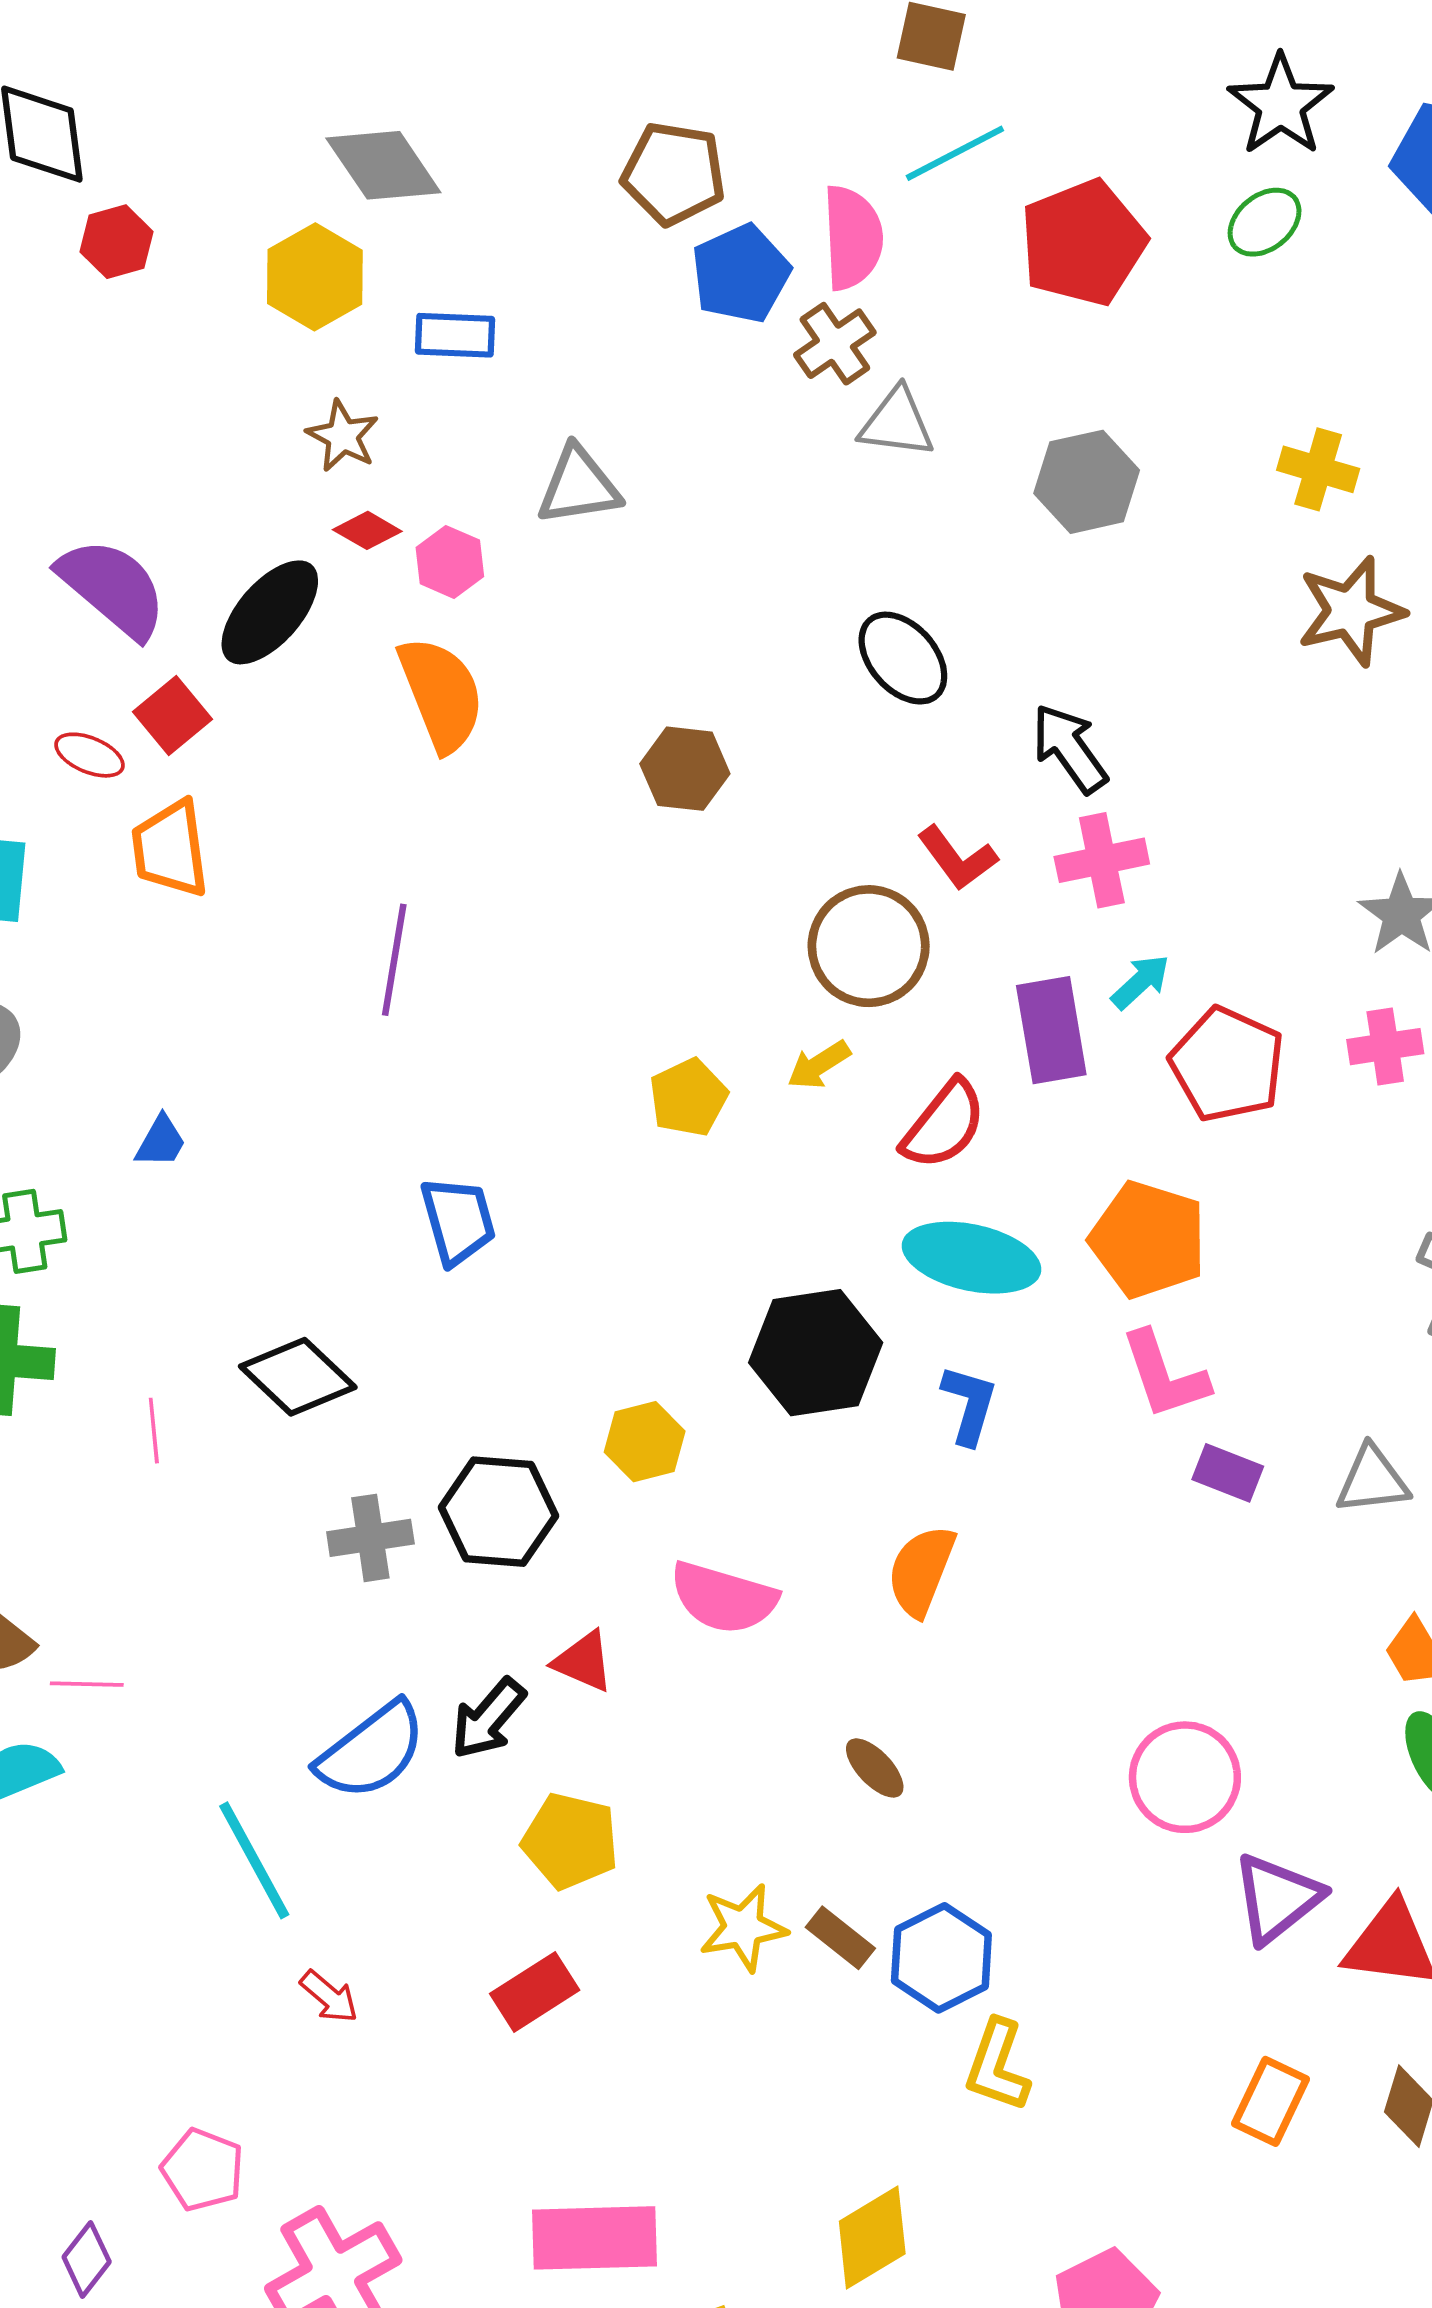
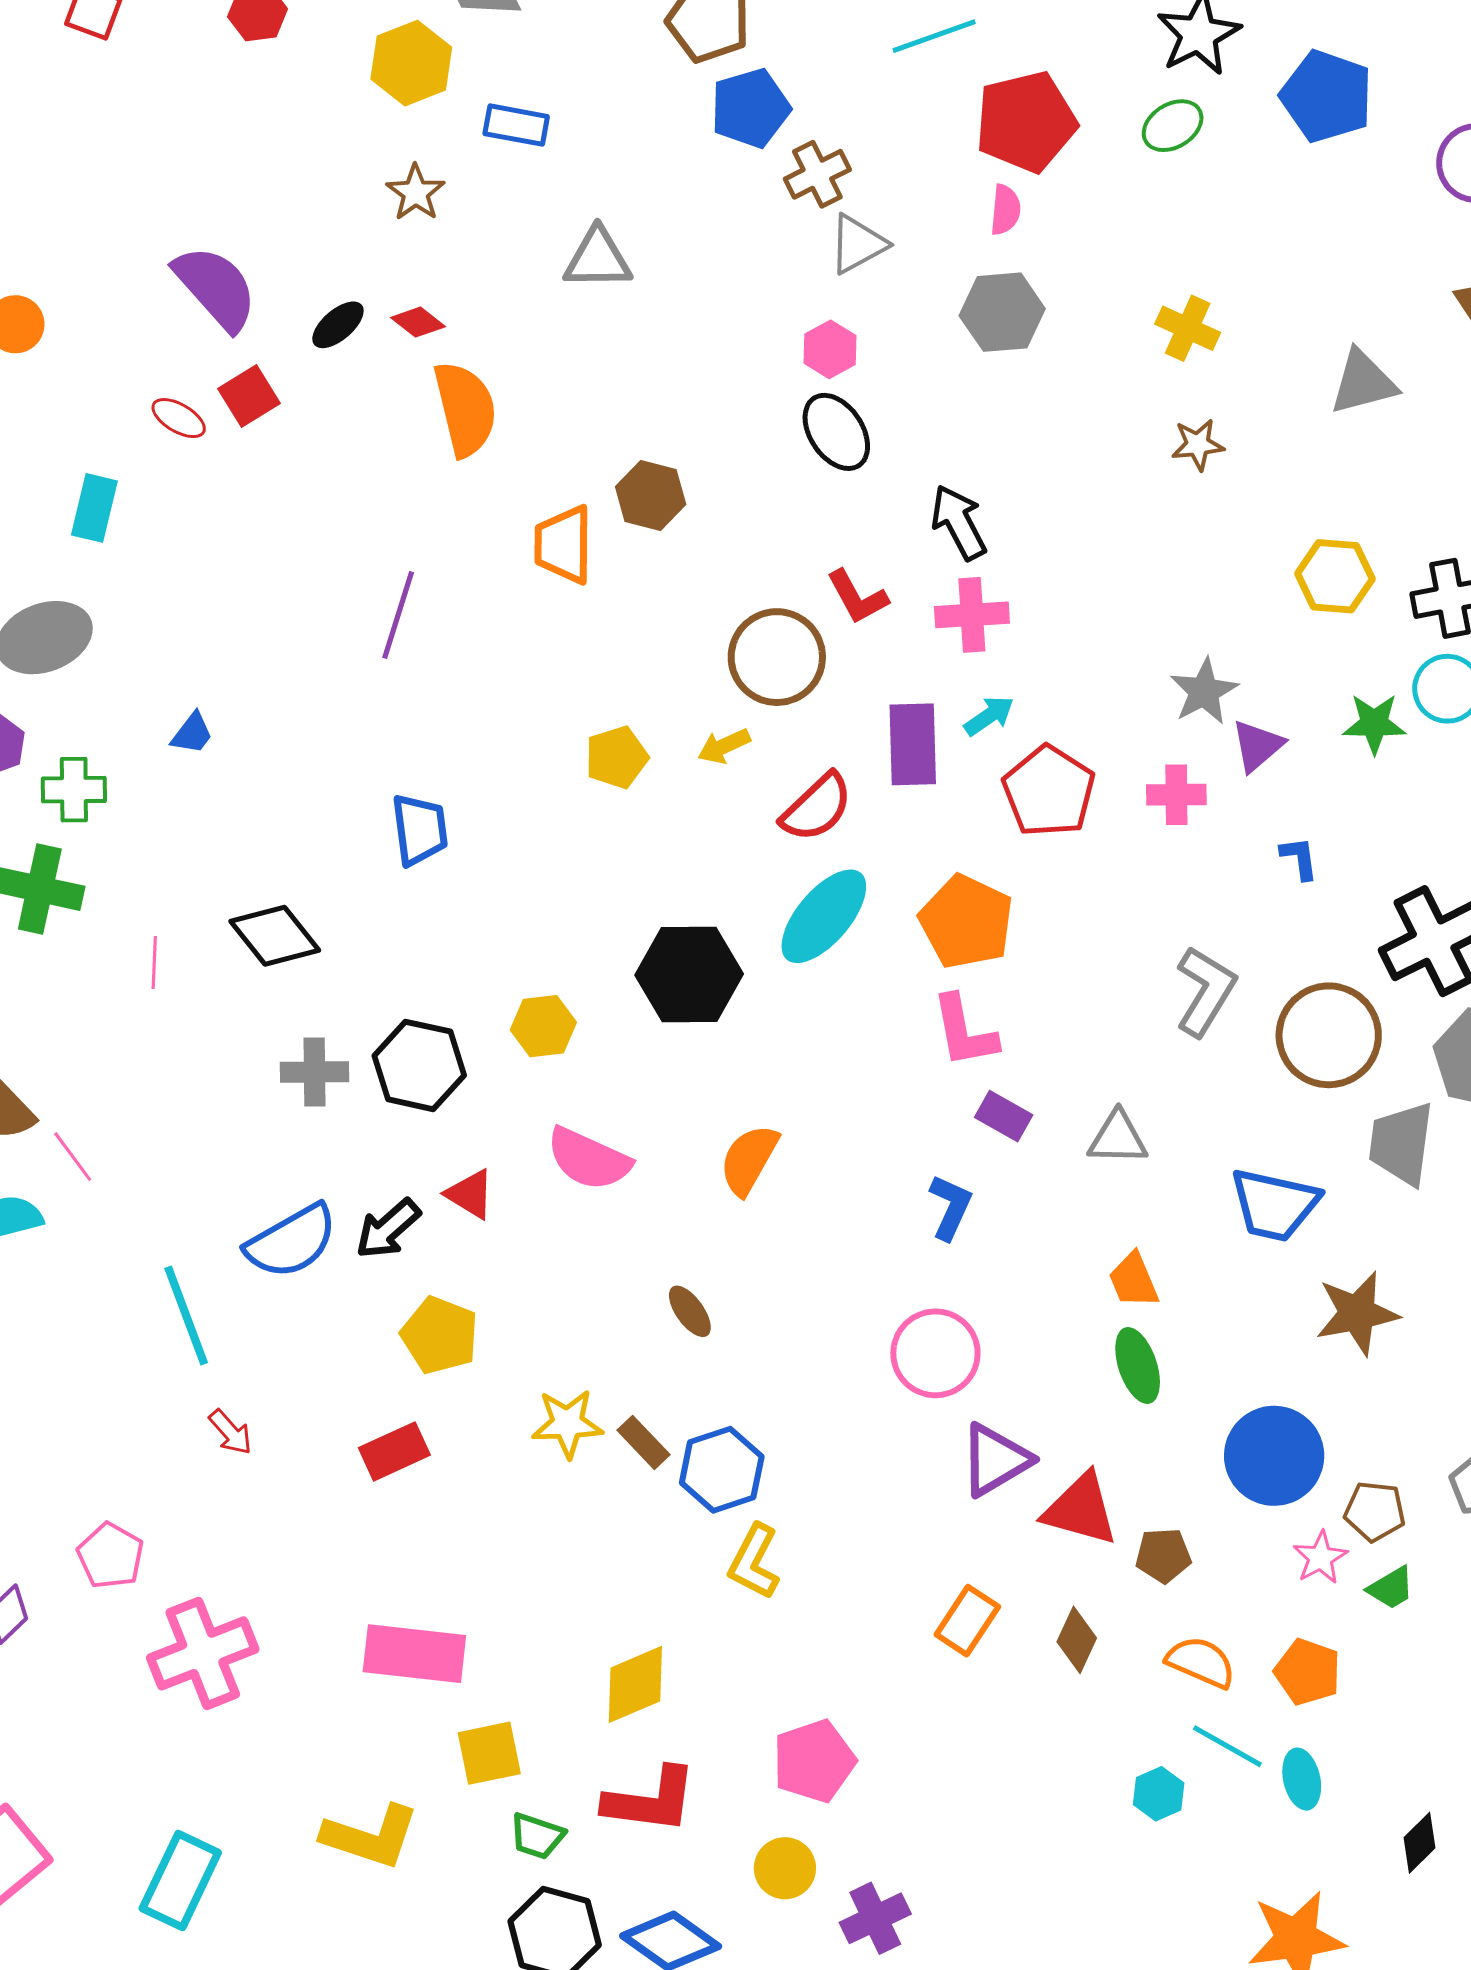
pink semicircle: (852, 238) -> (1005, 210), moved, size x0.6
gray triangle: (897, 423) -> (858, 244), turned -44
red diamond: (367, 530) -> (418, 322), moved
pink hexagon: (450, 562) -> (830, 349), moved
brown star: (1351, 611) -> (1198, 445), size x0.6
black ellipse: (270, 612) -> (338, 325), size x0.6
orange trapezoid: (170, 849) -> (564, 545), moved
cyan ellipse: (971, 1258) -> (824, 916), turned -70
blue L-shape: (969, 1405) -> (950, 1207), moved
pink line: (87, 1684) -> (73, 1157), turned 44

